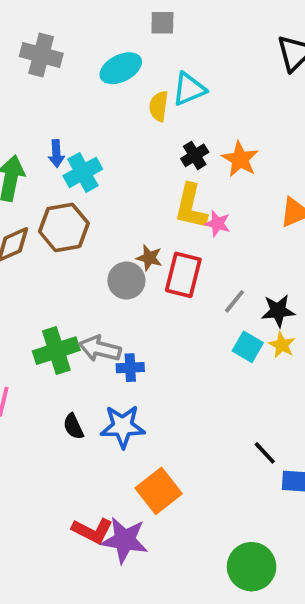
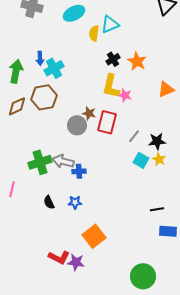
blue star: (123, 426) -> (75, 202), size x0.6
black line: (265, 453) -> (157, 209), moved, turned -56
purple star: (125, 540) -> (76, 262), size x0.7

